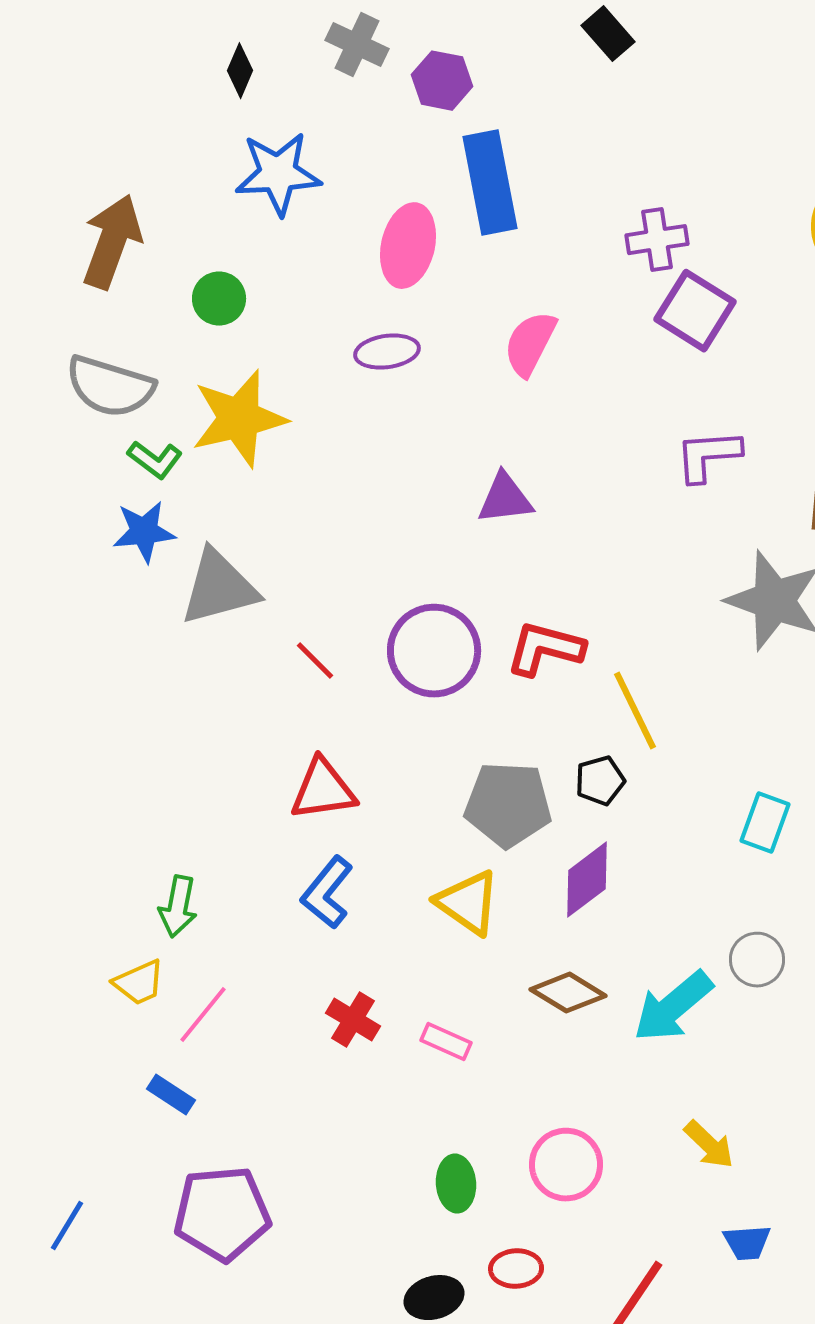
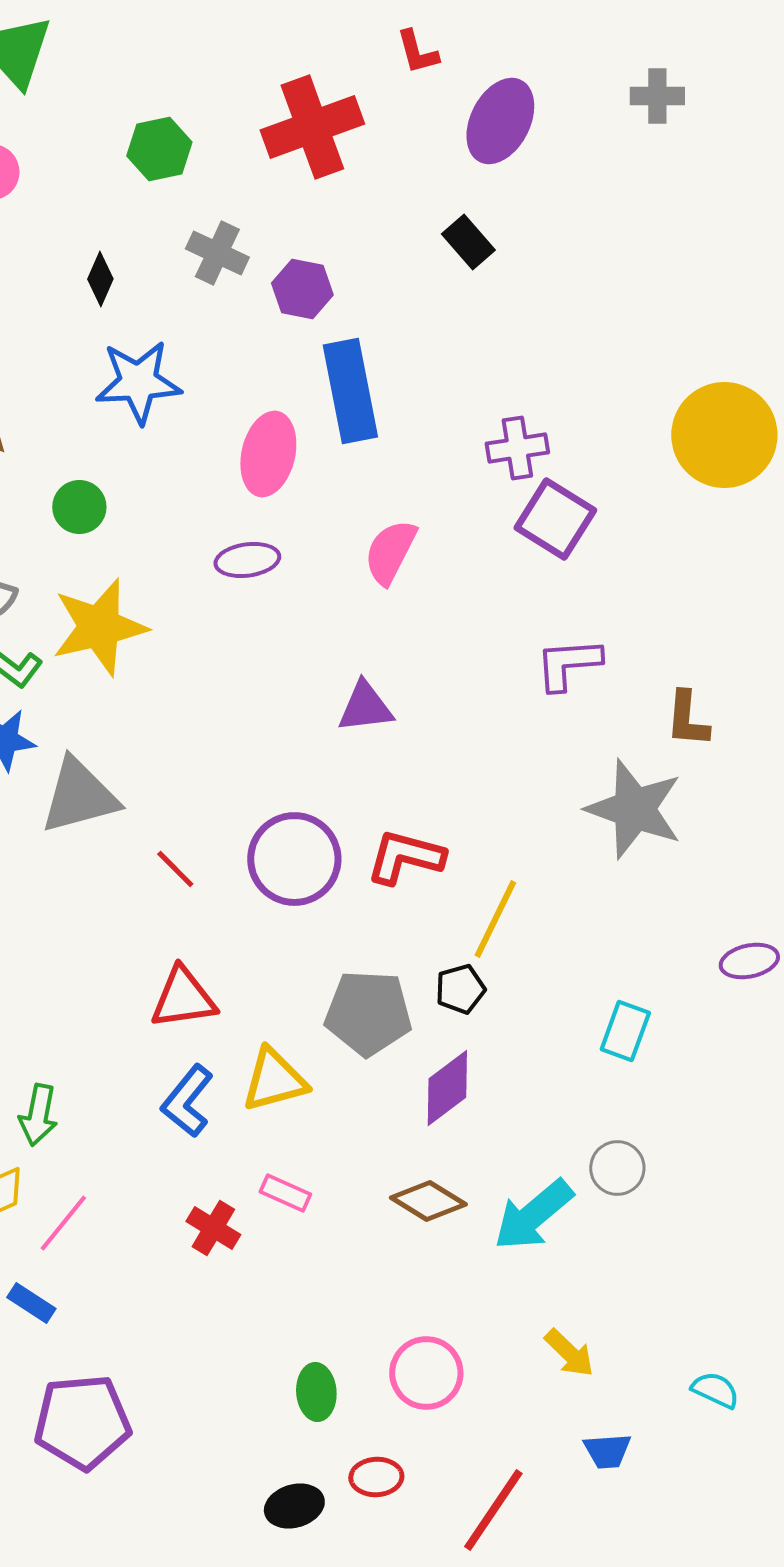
yellow line: (635, 711) -> (495, 919), turned 52
yellow triangle: (468, 903) -> (274, 1080), moved, turned -50
pink rectangle: (446, 1042) -> (285, 1193), moved

